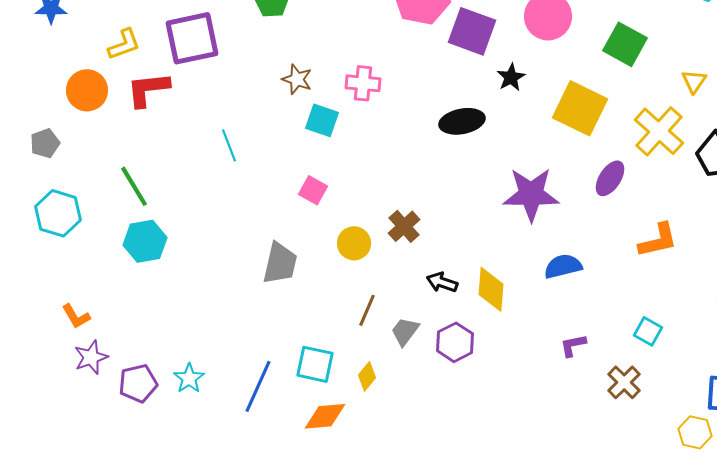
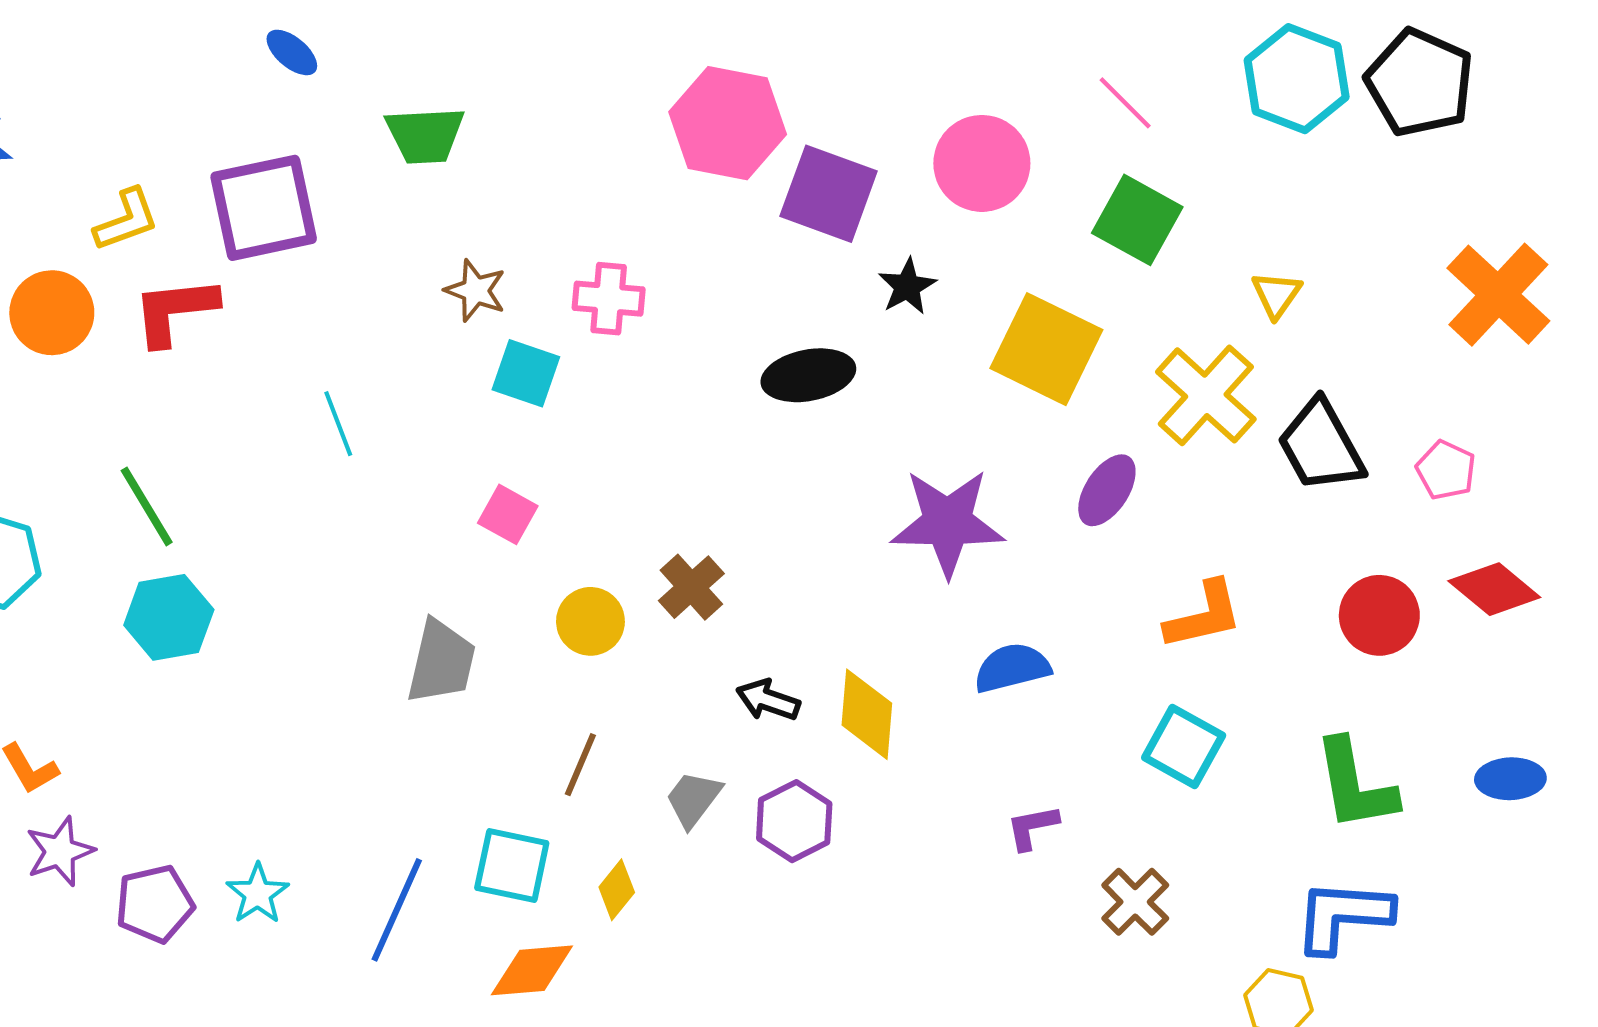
brown line: (367, 310) -> (580, 765), moved
cyan square: (648, 331) -> (1184, 746), moved, size x1.4

